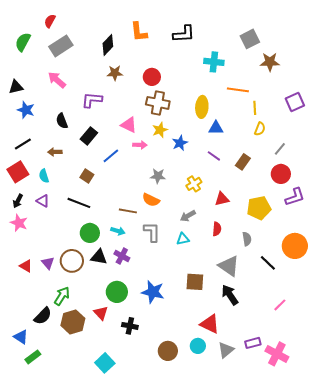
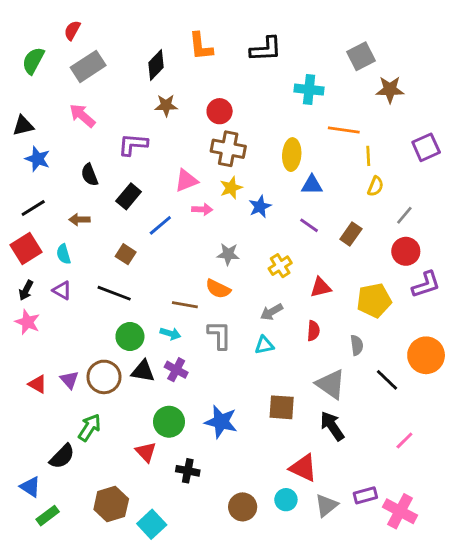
pink triangle: (129, 125) -> (186, 181), turned -48
brown hexagon: (73, 322) -> (111, 504), moved

